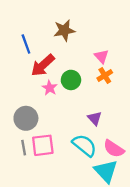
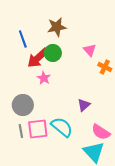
orange cross: (105, 75) -> (105, 67), moved, turned -32
green circle: (71, 80) -> (53, 53), moved
purple triangle: (95, 118) -> (84, 105), turned 32
cyan semicircle: (84, 145) -> (62, 127), moved

